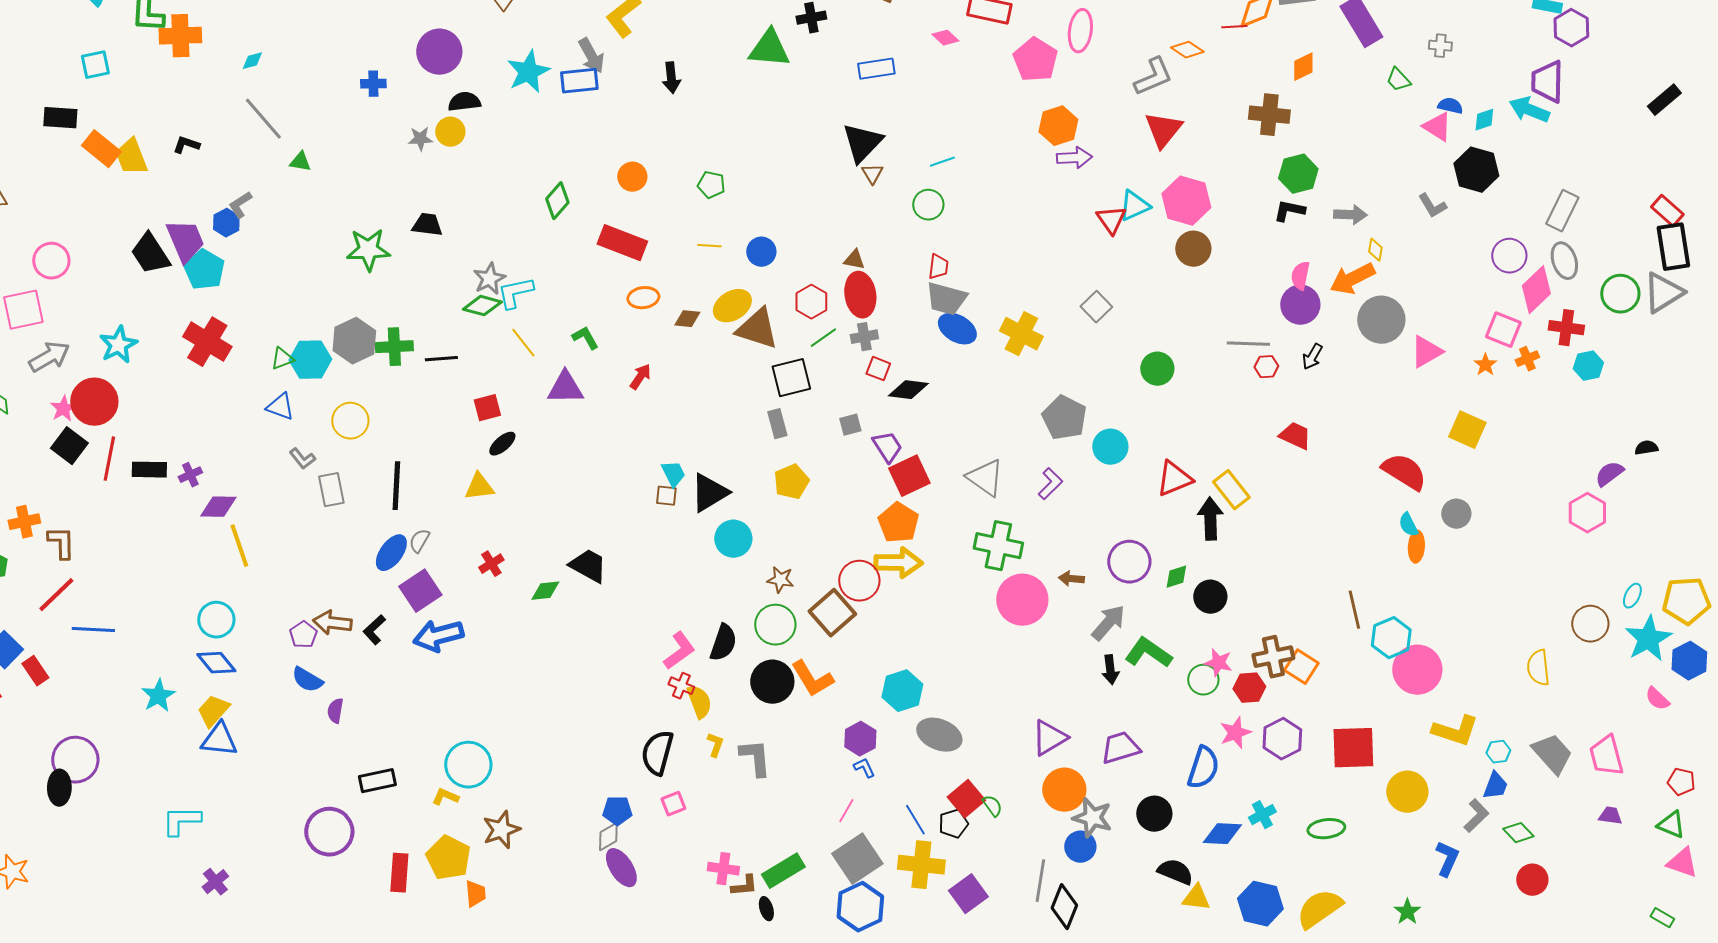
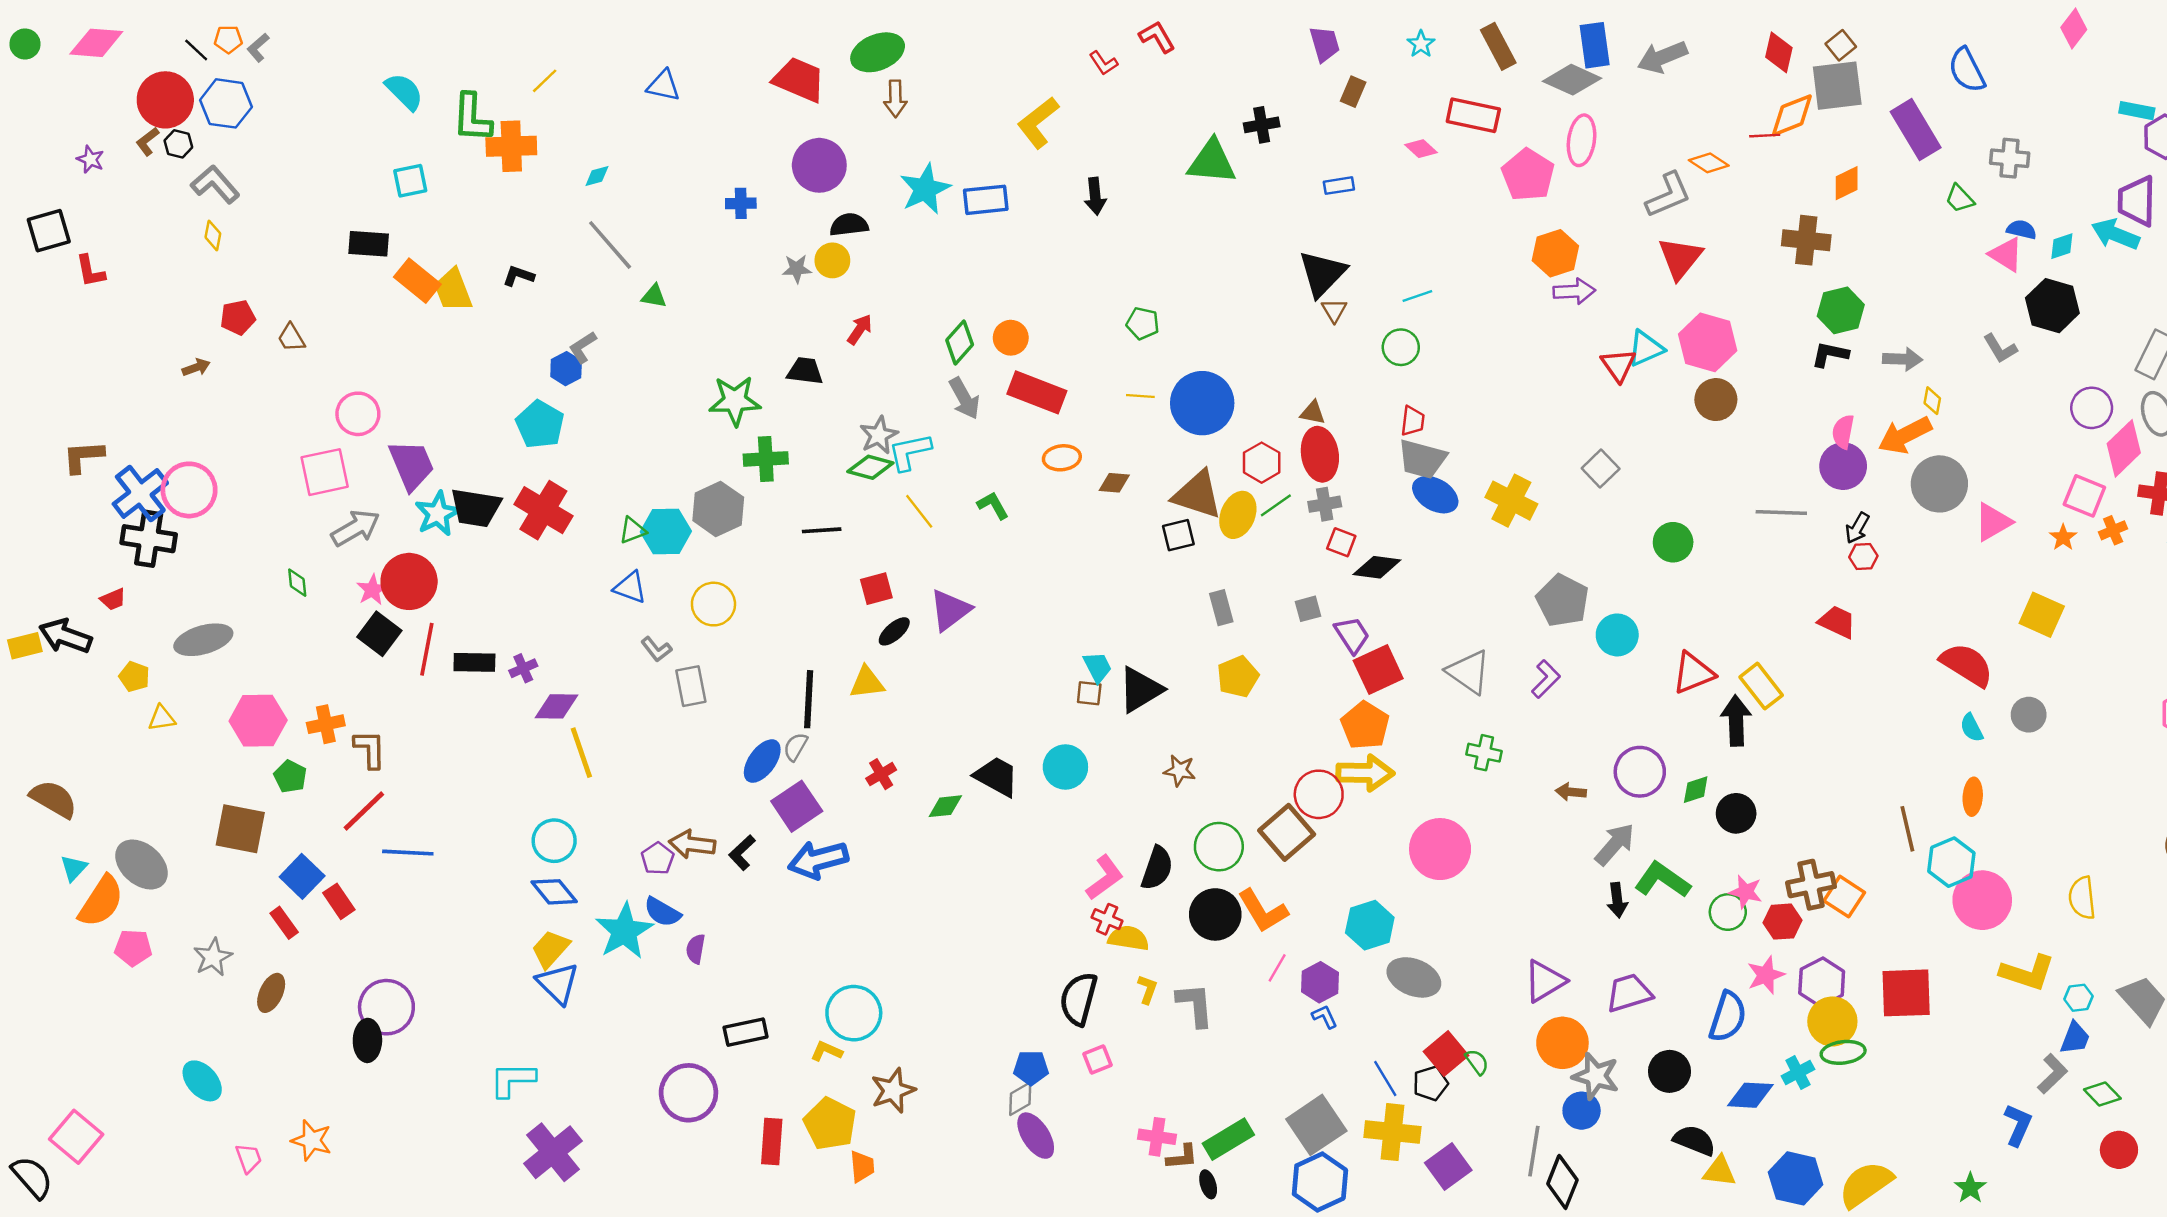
gray cross: (1440, 46) -> (2010, 158), size x1.4
gray arrow: (591, 56) -> (964, 398), moved
blue rectangle: (876, 69) -> (1339, 186), size x0.7
orange circle: (632, 177) -> (1011, 338), moved
purple trapezoid: (185, 241) -> (411, 465), moved
blue circle: (761, 252) -> (1202, 403), size x1.8
black trapezoid: (150, 254) -> (476, 508), moved, turned -48
yellow ellipse: (732, 306) -> (1238, 515), moved, turned -36
green cross: (394, 347) -> (766, 459), moved
red hexagon: (1266, 367) -> (1863, 557), moved
red arrow: (640, 377) -> (860, 329), moved
black square: (791, 378) -> (1178, 535), moved, size x0.7
purple triangle: (565, 388) -> (950, 610), moved, turned -36
black line: (396, 486) -> (809, 699), moved
cyan circle: (733, 539) -> (1065, 767), moved
green cross: (998, 546) -> (1484, 753), size x0.6
orange ellipse: (1416, 547) -> (1973, 797), moved
brown star: (780, 580) -> (1180, 771), moved
pink circle: (1022, 600) -> (1440, 849), moved
yellow semicircle: (1538, 668) -> (2082, 898), moved
cyan star: (158, 696) -> (624, 931), moved, size x1.4
yellow semicircle: (699, 702) -> (1128, 938), turned -60
blue triangle: (219, 740) -> (558, 983), turned 39
yellow circle: (1407, 792) -> (1832, 1021), moved
pink line: (846, 811) -> (1277, 968), moved
green ellipse: (1326, 829) -> (1843, 1052), moved
purple cross: (215, 882) -> (553, 1152), size x1.8

